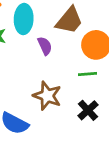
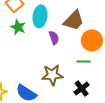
brown star: (47, 96) -> (52, 75), turned -30

